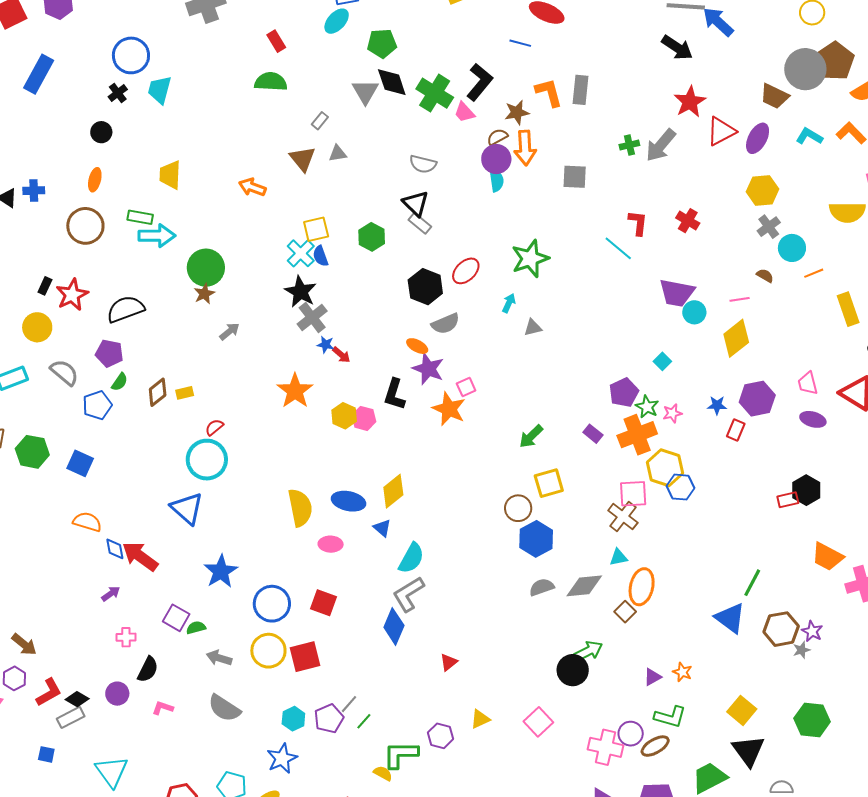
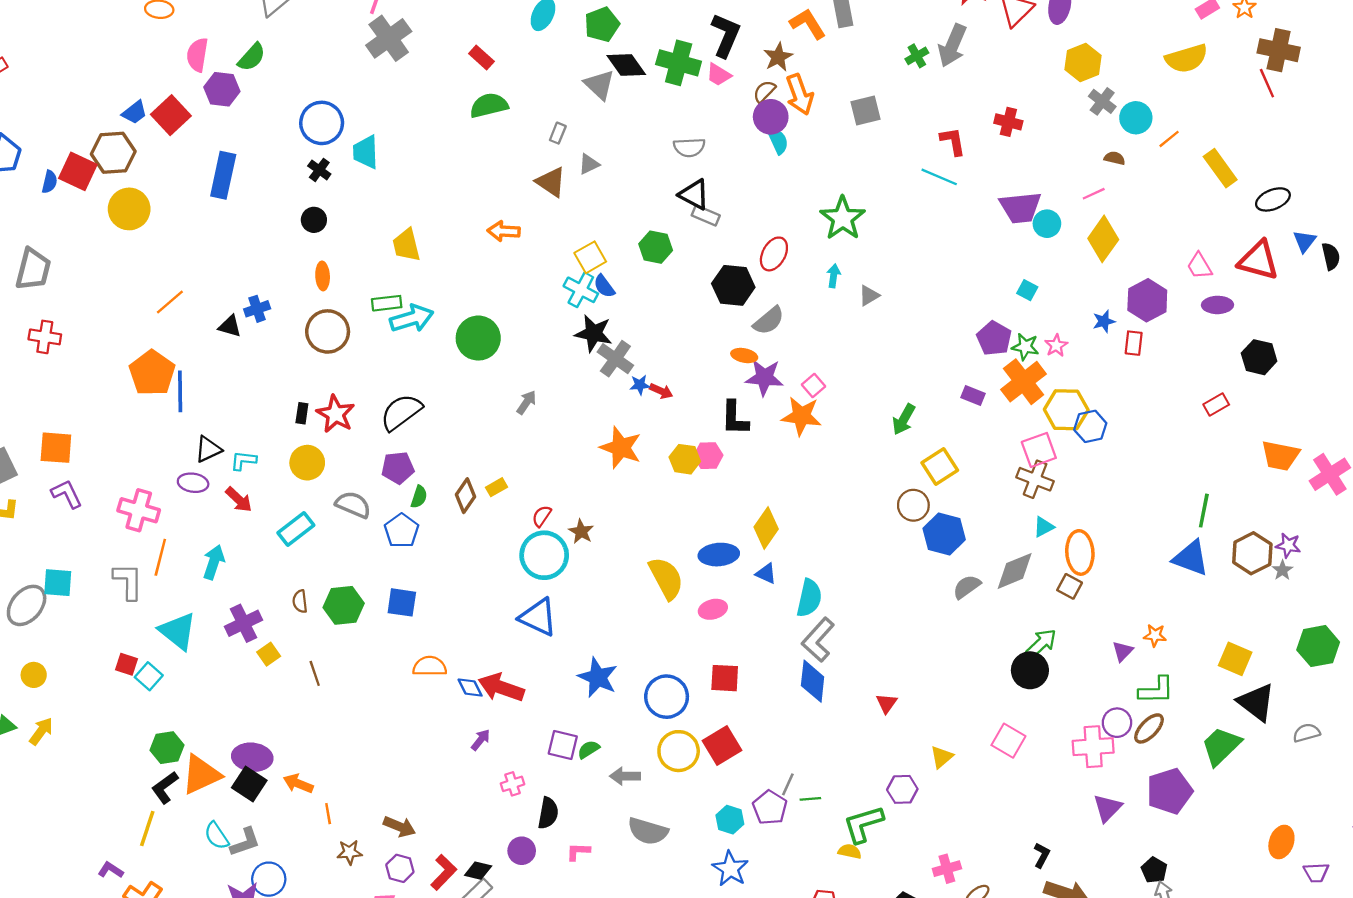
brown star: (204, 294) -> (581, 532), moved
black hexagon: (806, 490) -> (1259, 357), moved
green line: (364, 721) -> (810, 799), turned 60

